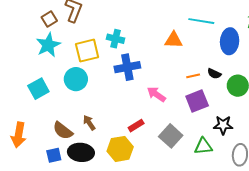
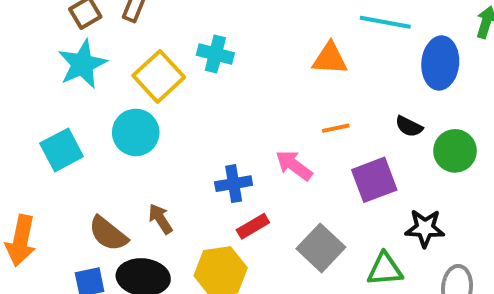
yellow square: (87, 51) -> (159, 76), turned -30
blue cross: (127, 67) -> (234, 184), moved, size x0.7
orange line: (193, 76) -> (336, 128), moved

